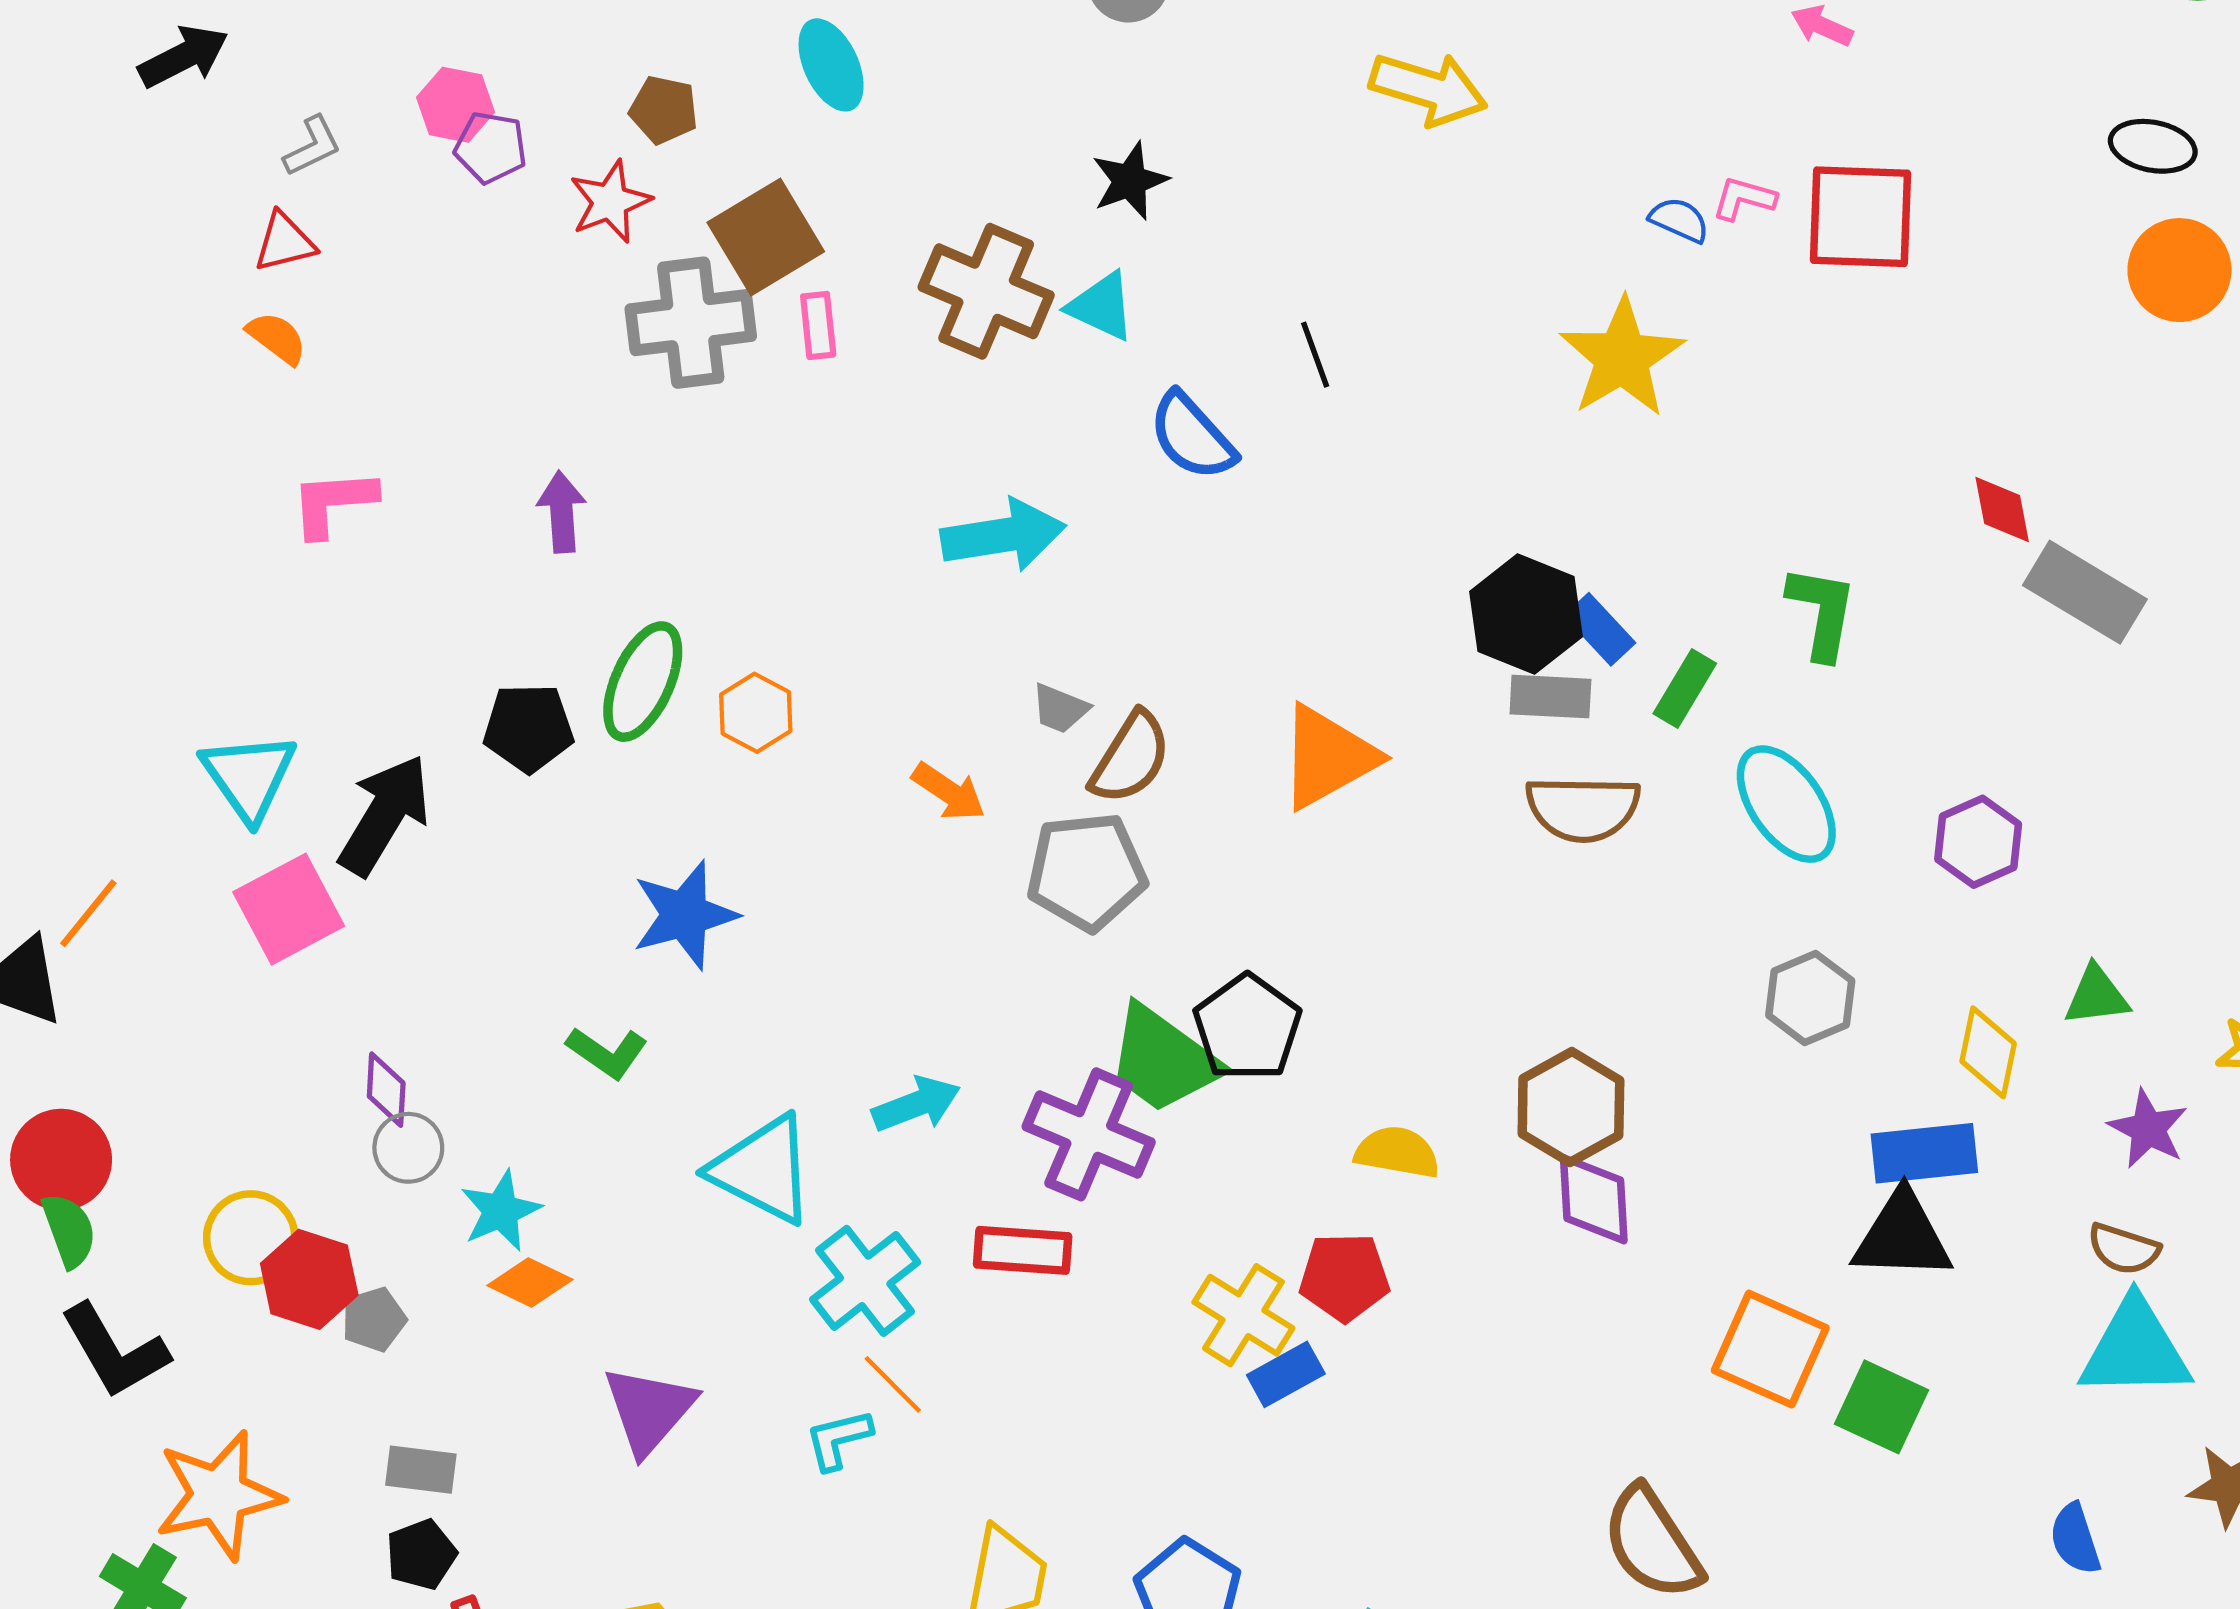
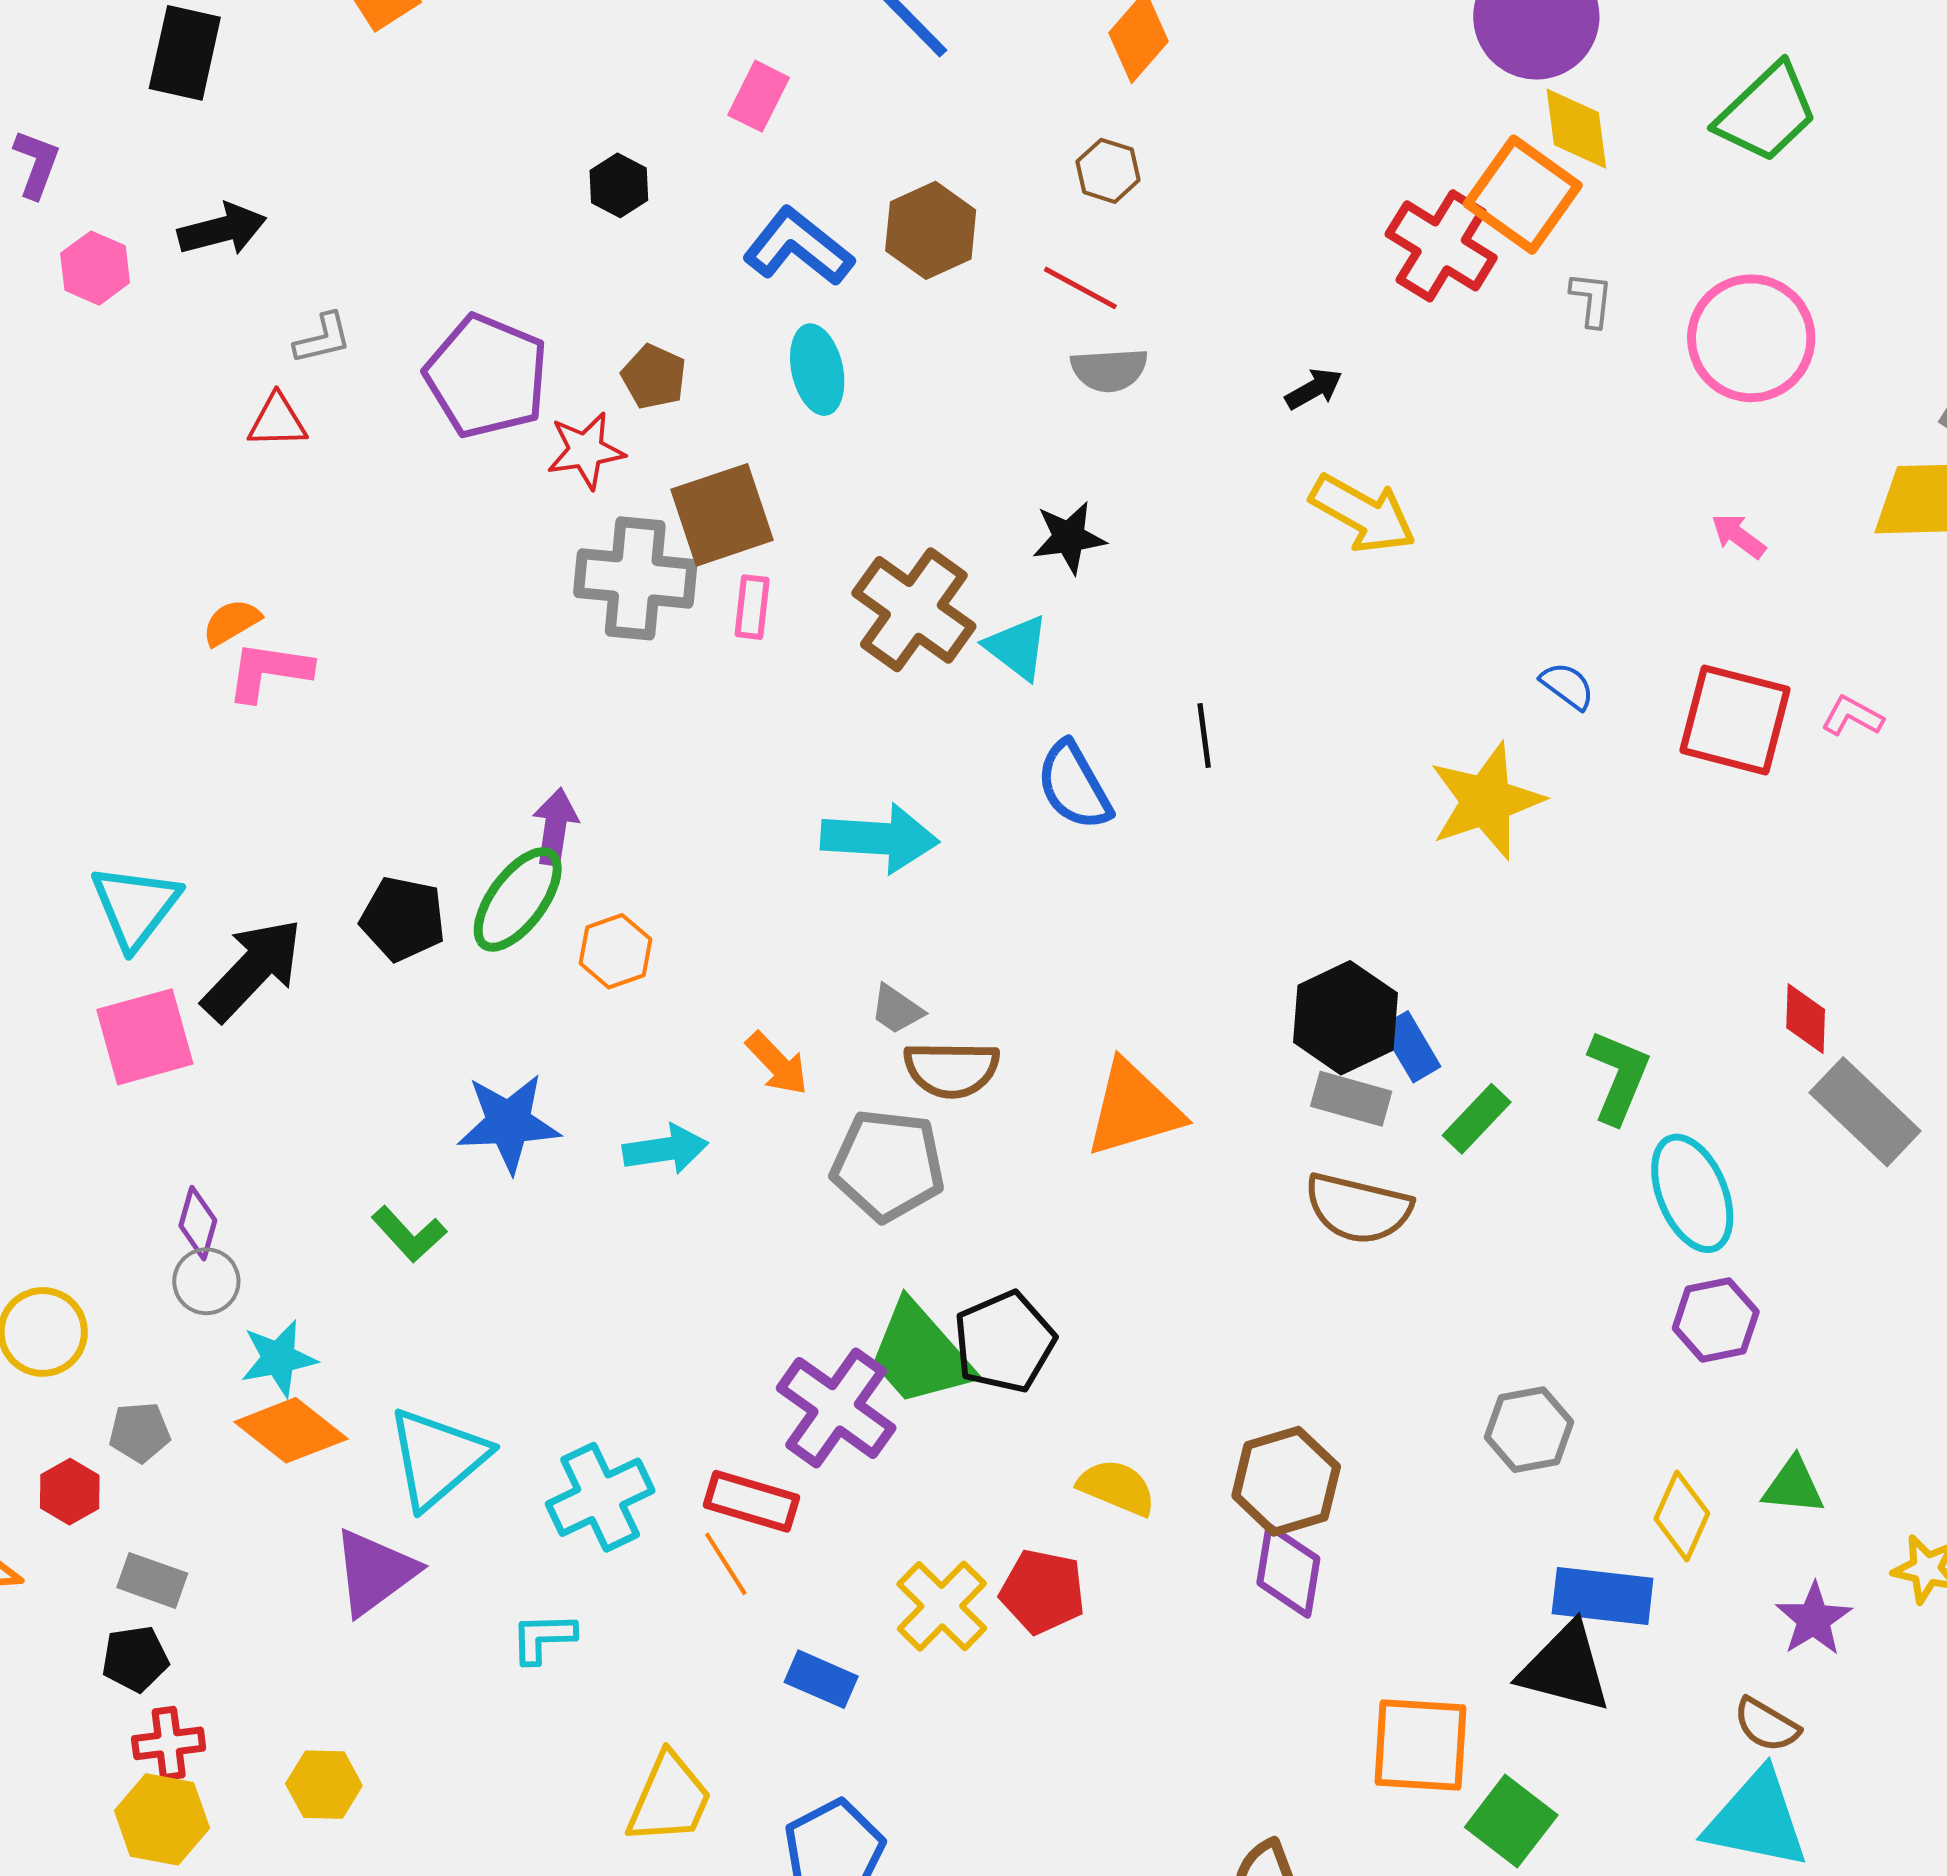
pink hexagon: (456, 105) -> (95, 268), moved
purple pentagon: (491, 147) -> (487, 376), size x1.8
pink L-shape: (1744, 198) -> (1852, 716), moved
orange semicircle: (277, 338) -> (231, 622), moved, turned -80
purple arrow: (562, 512) -> (555, 827), moved
brown semicircle: (1130, 758) -> (952, 1069), turned 46
cyan ellipse: (1786, 804) -> (1692, 1193), moved
cyan arrow: (916, 1104) -> (665, 1149), moved
cyan triangle: (763, 1170) -> (437, 1458), moved, turned 40
red hexagon: (309, 1279) -> (70, 1492), moved, size x0.7
orange diamond: (530, 1283) -> (291, 1430), size x1.4
orange square: (1770, 1349) -> (1420, 1745), turned -33
blue rectangle: (1286, 1374) -> (821, 1679), moved, turned 40
orange line: (893, 1384) -> (726, 1564), moved

